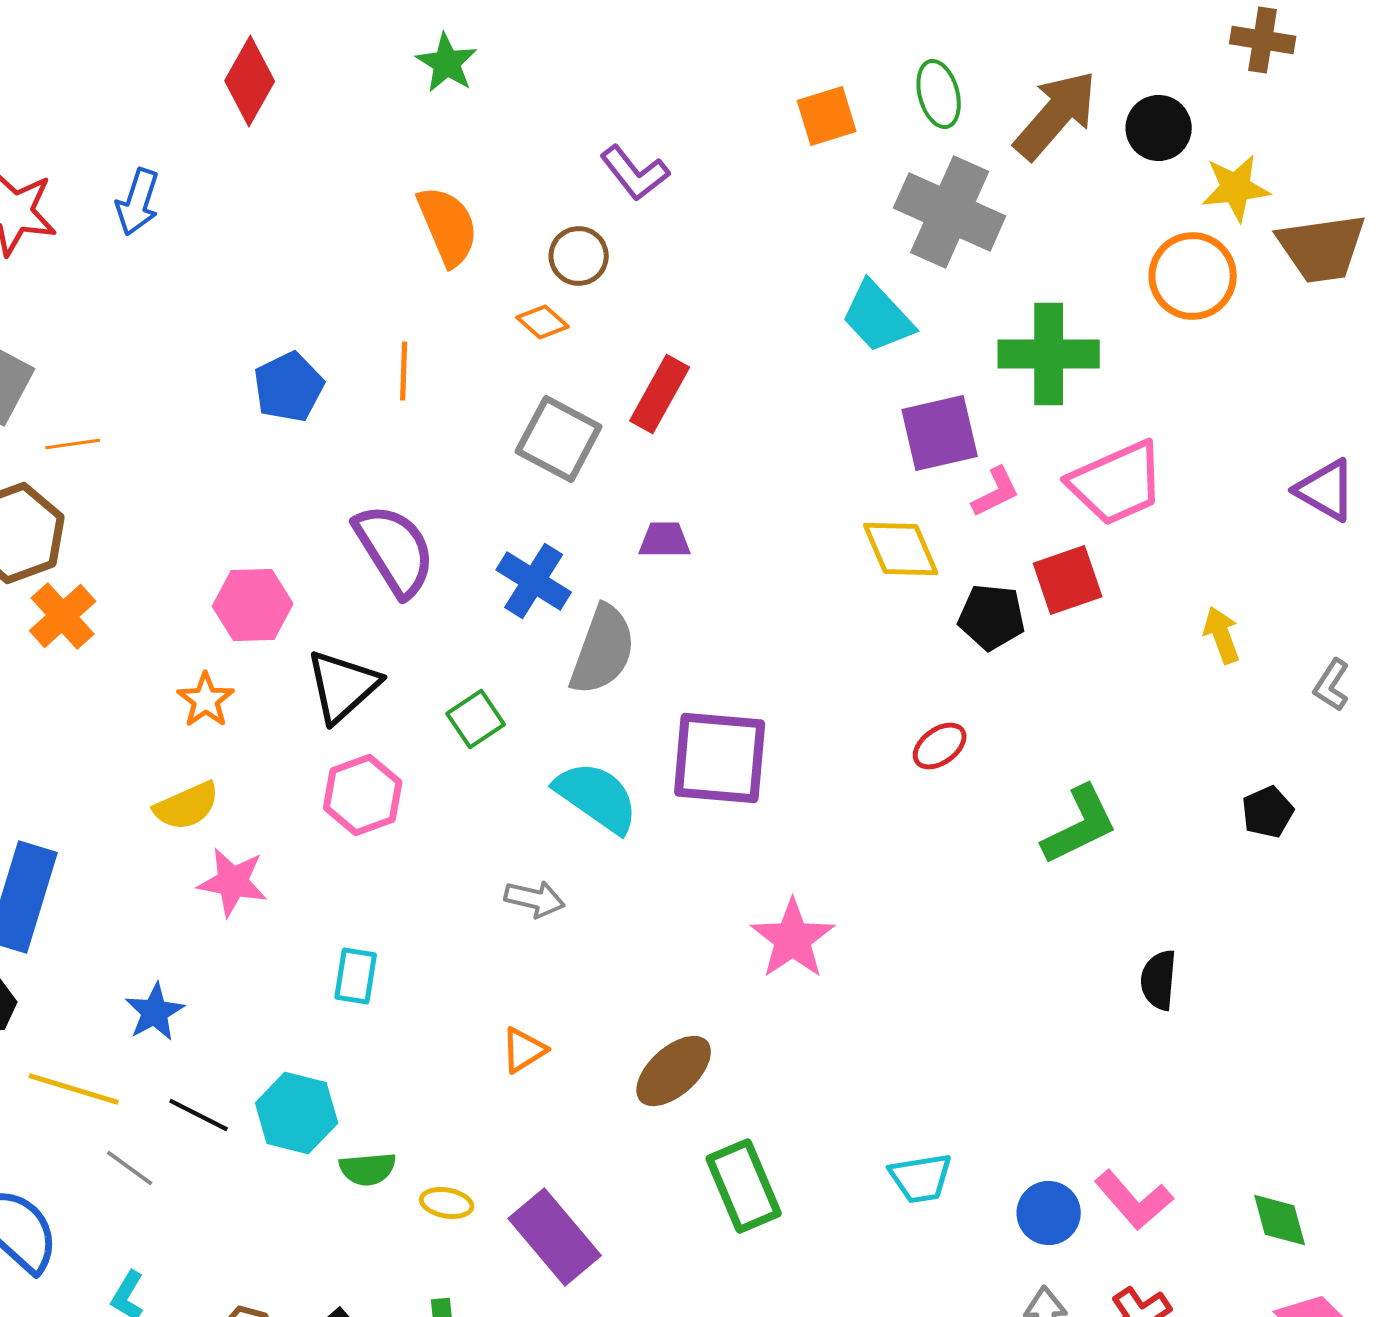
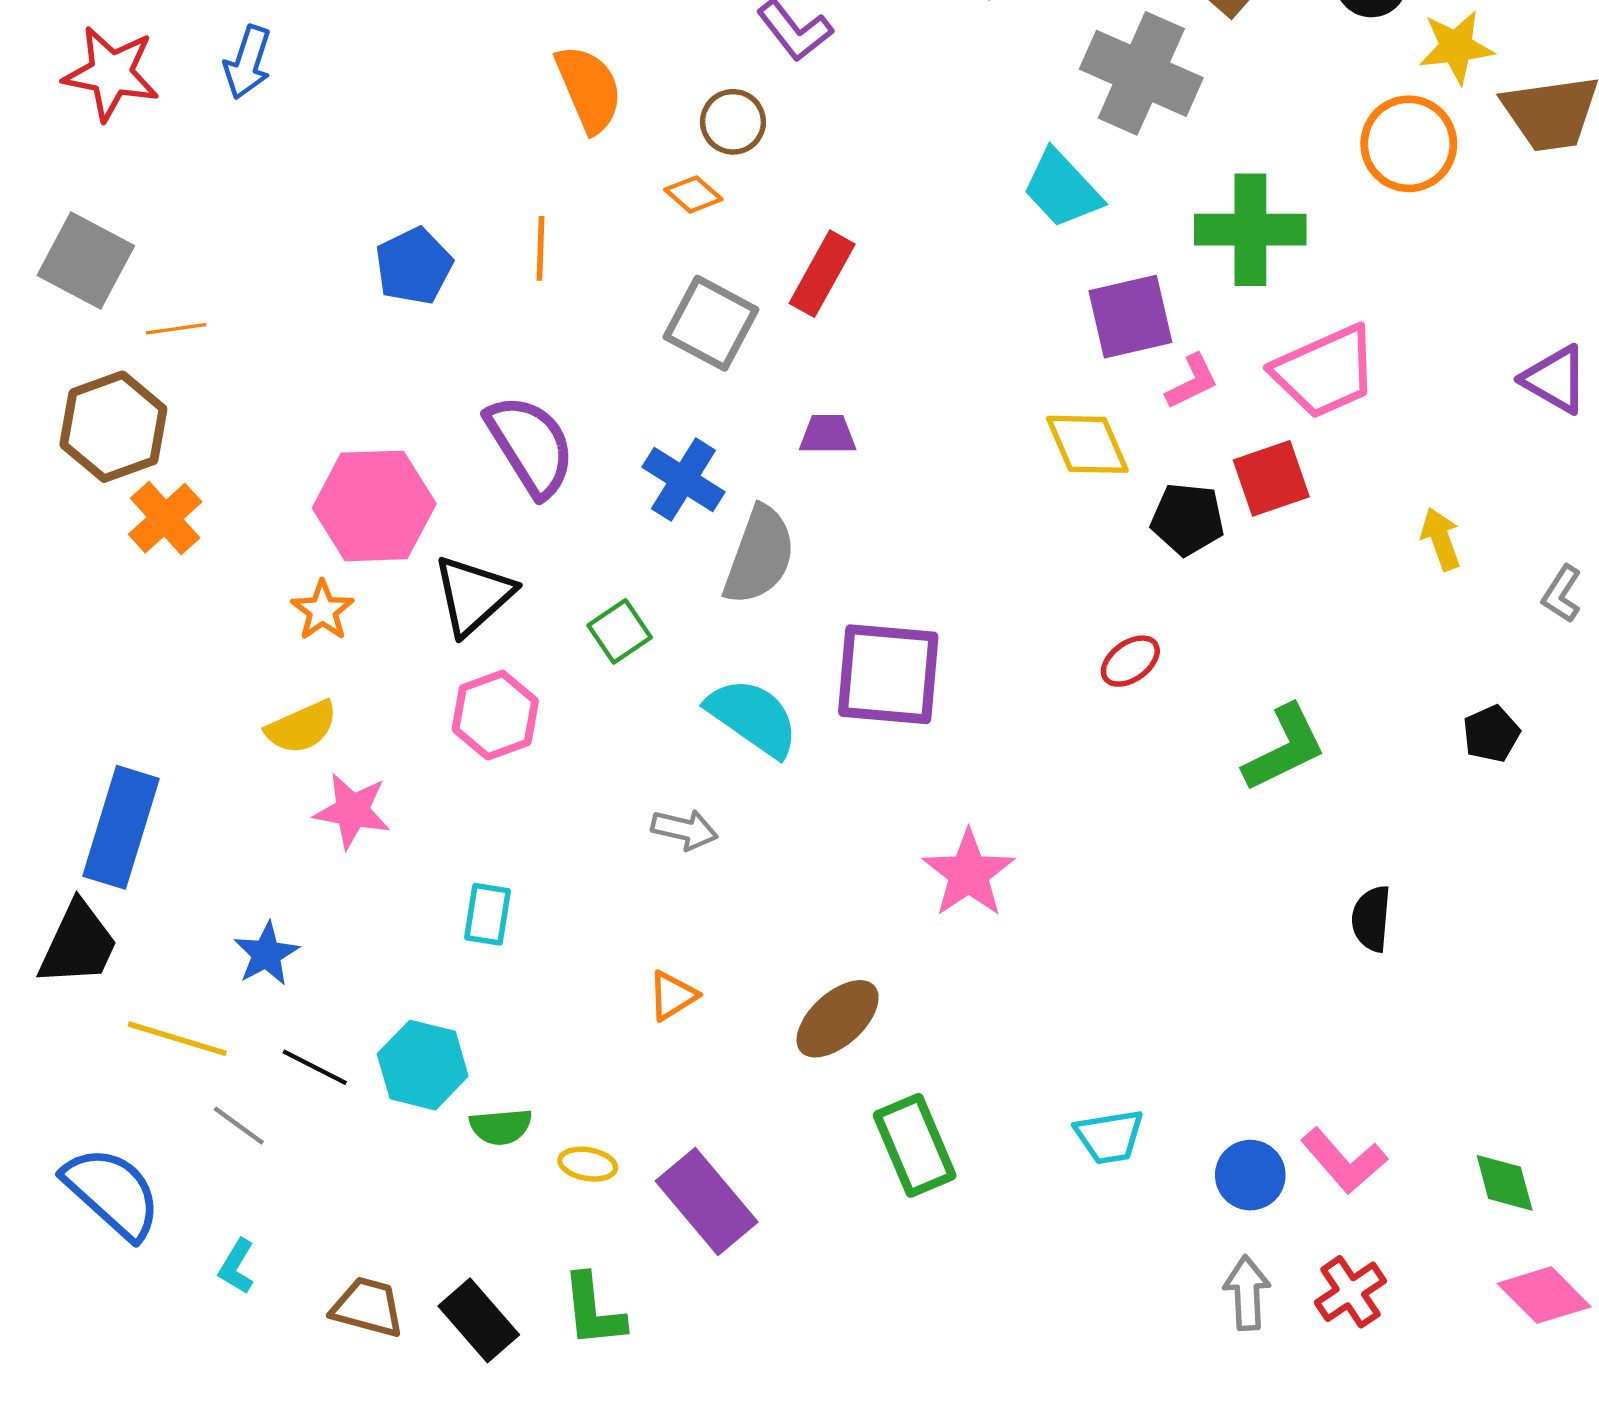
pink hexagon: (253, 605) -> (374, 506), size x1.4

